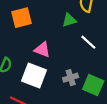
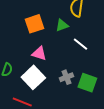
orange square: (21, 18) -> (34, 24), moved
white square: (34, 75) -> (33, 77), turned 30

